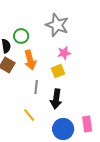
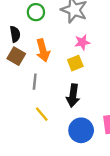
green circle: (21, 36) -> (36, 12), moved
gray line: (36, 87) -> (35, 82), moved

